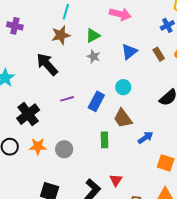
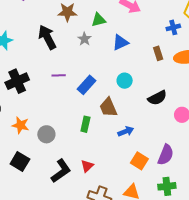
blue triangle: (129, 52) -> (120, 43), moved
gray star: (94, 57) -> (84, 39), moved
cyan circle: (123, 87) -> (125, 81), moved
orange star: (38, 146) -> (21, 125), moved
gray circle: (64, 149) -> (46, 134), moved

